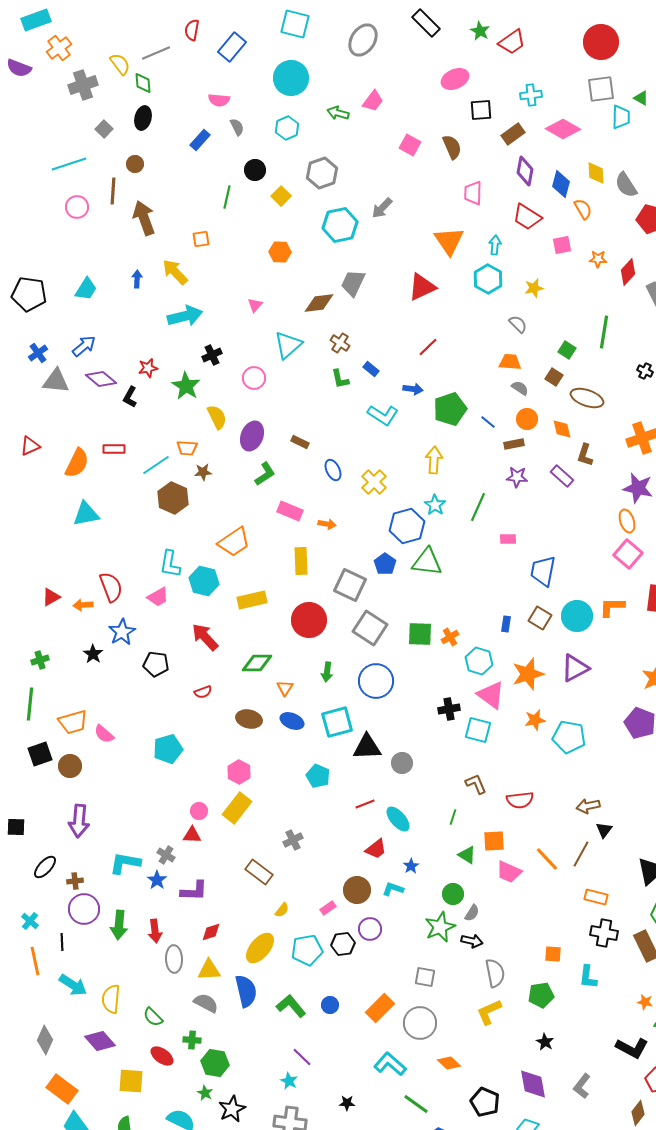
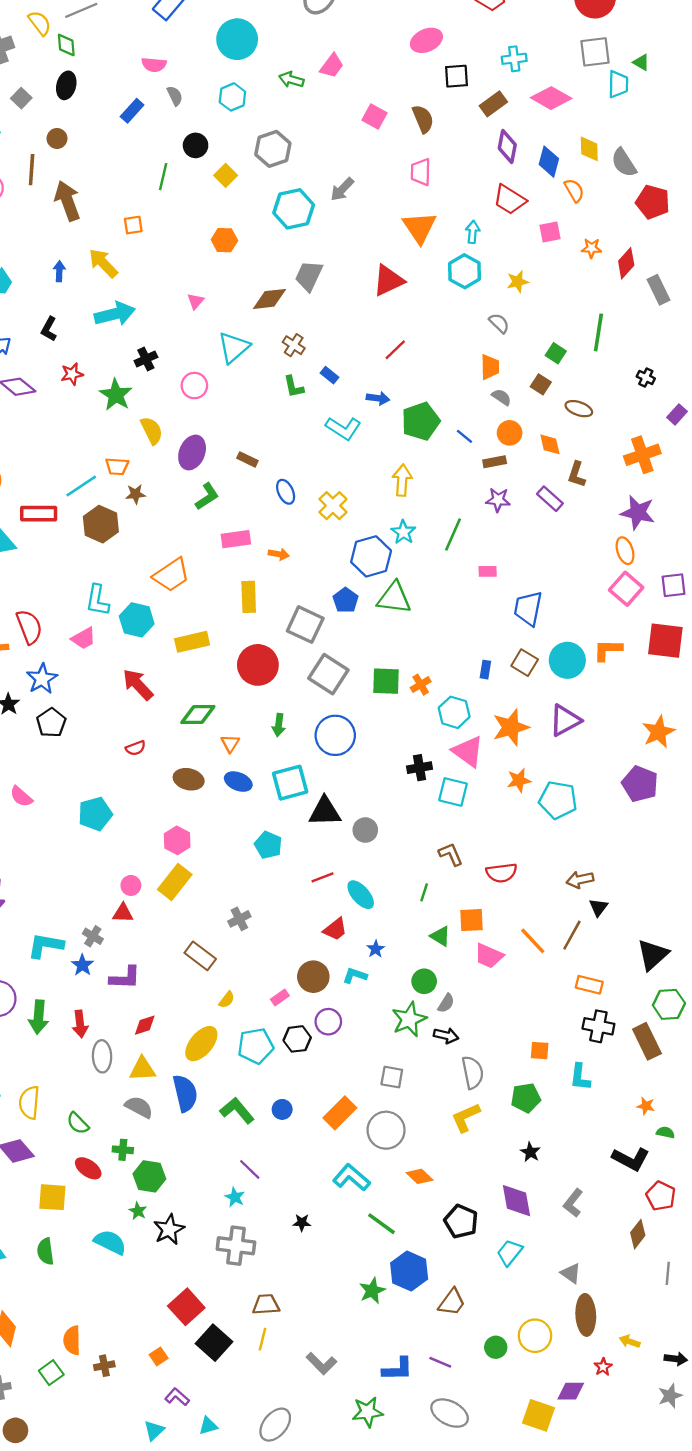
pink trapezoid: (473, 193) -> (421, 172), moved
orange trapezoid: (510, 362) -> (490, 367), turned 85
black L-shape: (130, 397) -> (49, 329), moved
brown ellipse: (587, 398) -> (579, 409), size x0.7
red rectangle: (114, 449) -> (39, 514), moved, size x1.4
pink rectangle: (290, 511) -> (236, 539), turned -30
black pentagon: (156, 664) -> (51, 723), moved, turned 30

